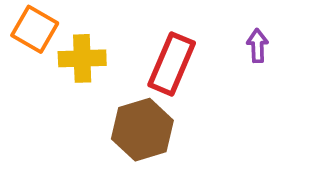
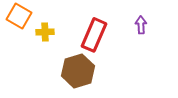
yellow cross: (82, 58) -> (45, 32), size x0.7

